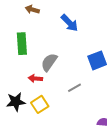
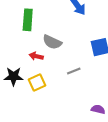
gray semicircle: (49, 62) -> (52, 42), turned -108

